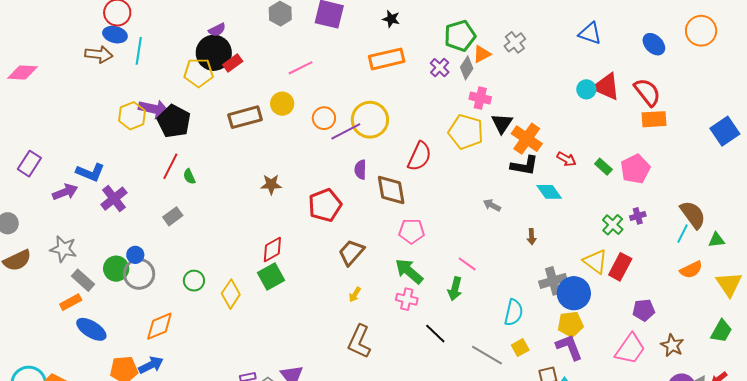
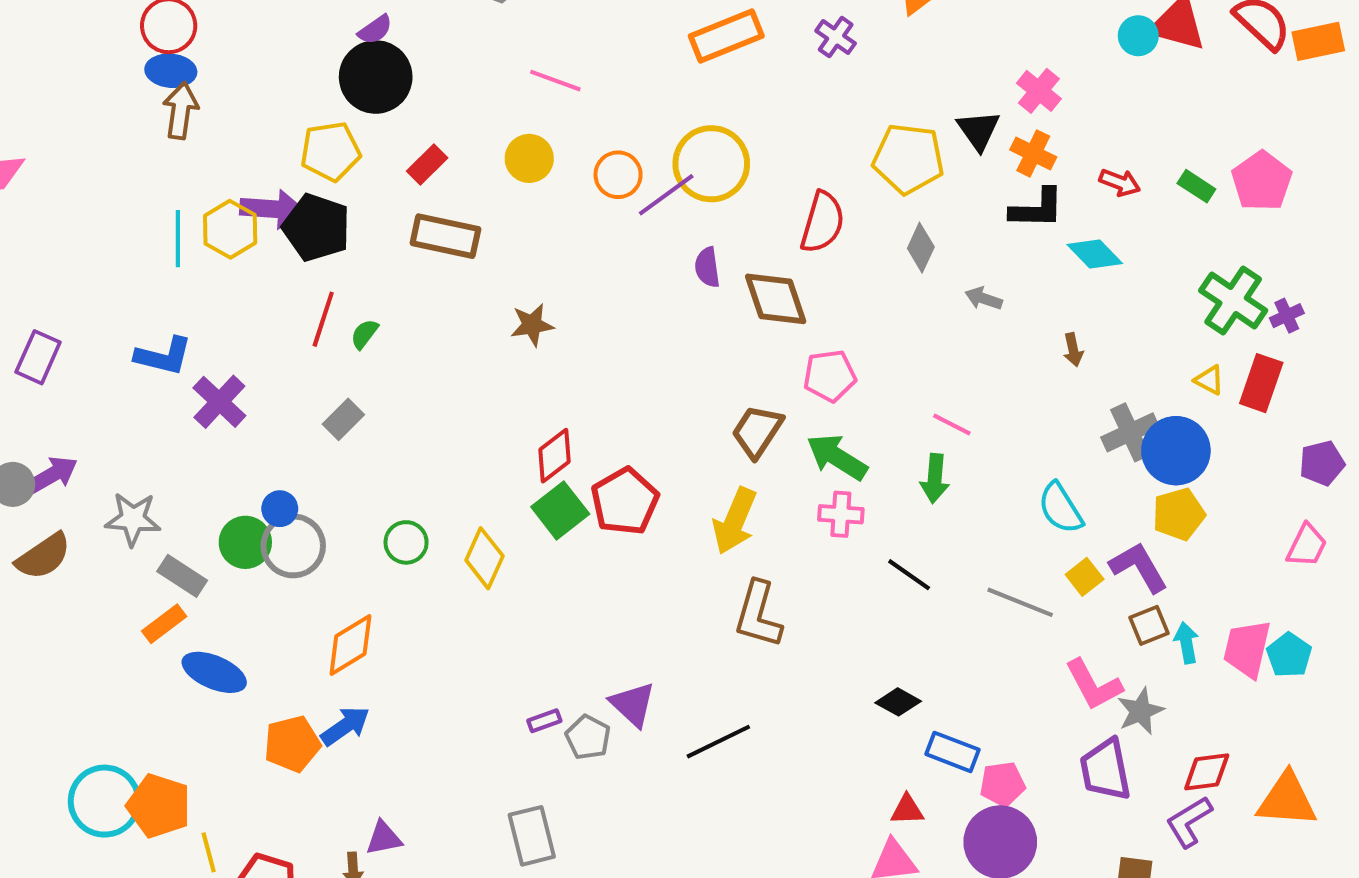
cyan line: (139, 51) -> (178, 239), moved
brown arrow: (99, 54) -> (181, 111), moved, turned -80
red rectangle: (233, 63) -> (427, 165), moved
pink line: (301, 68) -> (555, 81), turned 55
gray diamond: (467, 68) -> (921, 248), moved
yellow pentagon: (199, 73) -> (330, 151), moved
pink cross: (480, 98) -> (1039, 91), moved, turned 35
brown rectangle: (245, 117) -> (445, 236), moved, turned 36
orange rectangle: (654, 119) -> (1318, 41), moved
orange cross: (527, 139) -> (1033, 153), size x0.7
green semicircle: (189, 176) -> (364, 334), turned 70
purple arrow: (65, 192) -> (52, 475), moved
red pentagon: (325, 205) -> (625, 501), moved
purple cross: (638, 216) -> (1287, 316), moved
green cross: (613, 225) -> (1233, 301), size x1.5
brown trapezoid: (351, 252) -> (757, 431), moved
yellow triangle: (595, 261) -> (1209, 380), size x0.6
yellow arrow: (355, 295) -> (735, 521), size x2.0
cyan semicircle: (514, 312) -> (1060, 508), turned 144
purple L-shape: (569, 347) -> (1139, 567), moved
pink trapezoid: (630, 349) -> (1307, 546), size x0.7

